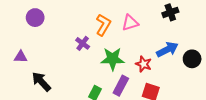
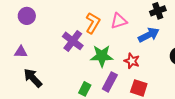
purple cross: (83, 43) -> (73, 41), size x1.5
blue arrow: (167, 50) -> (149, 35), moved
purple triangle: (21, 57) -> (21, 52), moved

